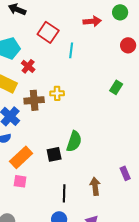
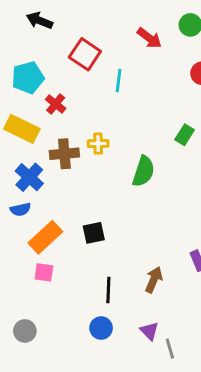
red arrow: (92, 21) -> (149, 38), turned 42
green semicircle: (74, 141) -> (144, 171), moved
brown arrow: (95, 186) -> (154, 280), turned 30

